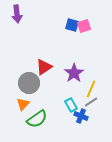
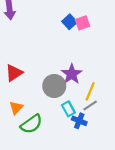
blue square: (72, 25) -> (69, 22), turned 32
red triangle: (44, 67) -> (14, 73), moved
gray circle: (29, 83) -> (54, 86), moved

